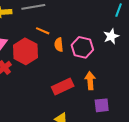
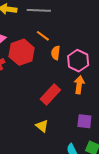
orange arrow: (90, 81) -> (79, 85), moved
red rectangle: (63, 87) -> (50, 95), turned -35

